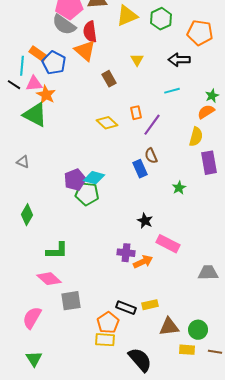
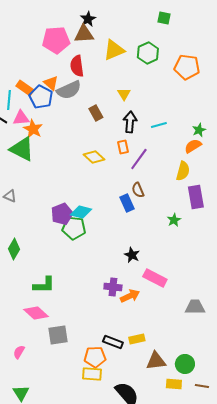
gray semicircle: (64, 25) -> (69, 90), moved, turned -60
orange triangle: (85, 51) -> (51, 83), moved, size x0.7
black arrow: (179, 60) -> (130, 122), moved, turned 95
green star: (179, 188) -> (174, 220), moved
pink semicircle: (32, 318) -> (19, 352), size x0.6
orange pentagon: (108, 323) -> (95, 357), turned 30

